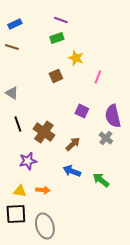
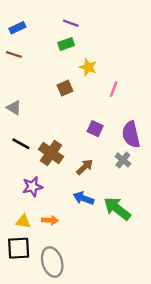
black line: (18, 124) -> (21, 144), turned -42
green arrow: (101, 180) -> (117, 209), size x1.4

